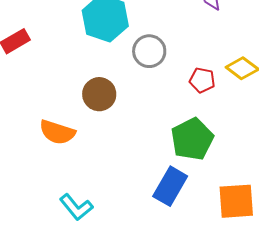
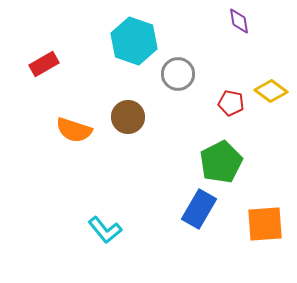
orange semicircle: (57, 132) -> (74, 130), moved

